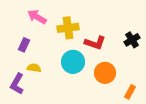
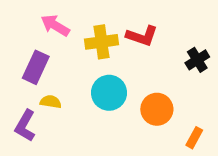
red L-shape: (95, 43) -> (142, 36), moved
purple rectangle: (24, 45) -> (36, 67), size x1.5

